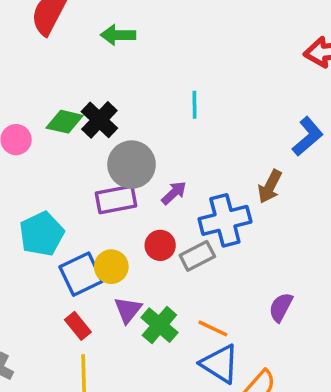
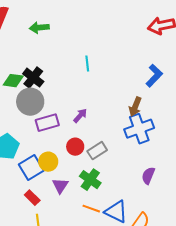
gray circle: (132, 165) -> (30, 102), moved
blue cross: (225, 220) -> (139, 129), moved
green cross: (159, 325) -> (90, 180), moved
orange line: (213, 328) -> (91, 209), moved

